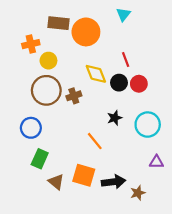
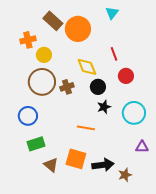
brown rectangle: (58, 23) -> (53, 21), turned 36
black circle: (119, 83) -> (98, 87), moved
orange line: (95, 141) -> (86, 128), turned -42
green rectangle: (40, 159) -> (36, 144), turned 48

